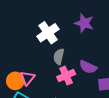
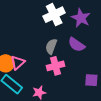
white cross: (48, 33) -> (54, 15), moved
purple semicircle: (88, 67) -> (76, 45), moved

